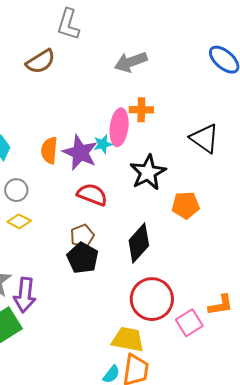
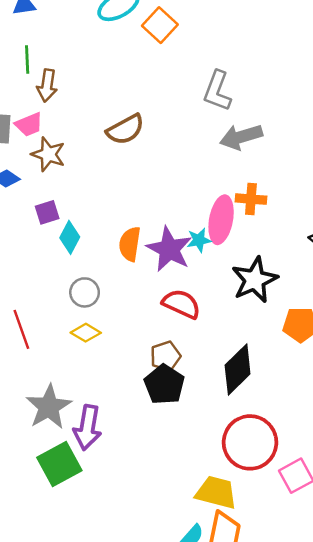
gray L-shape: (68, 24) -> (217, 91), moved

